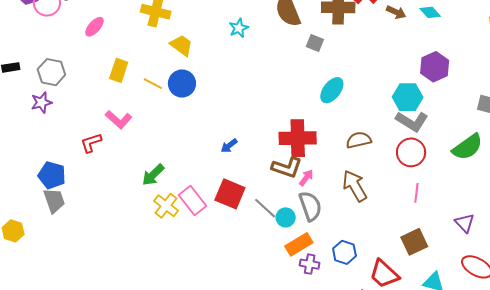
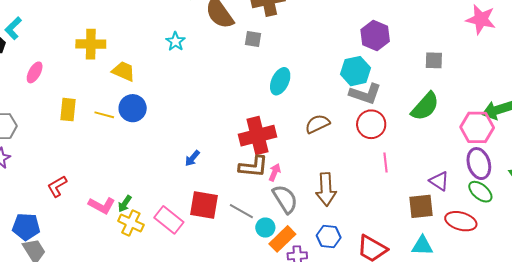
pink L-shape: (119, 119) -> (102, 205), moved
green arrow: (153, 175) -> (125, 204), size x0.7
brown arrow: (355, 186) -> (326, 189), moved, turned -140
yellow cross: (166, 206) -> (131, 223), moved
cyan circle: (286, 217) -> (265, 228), moved
brown square: (414, 242) -> (421, 206), moved, turned 32

